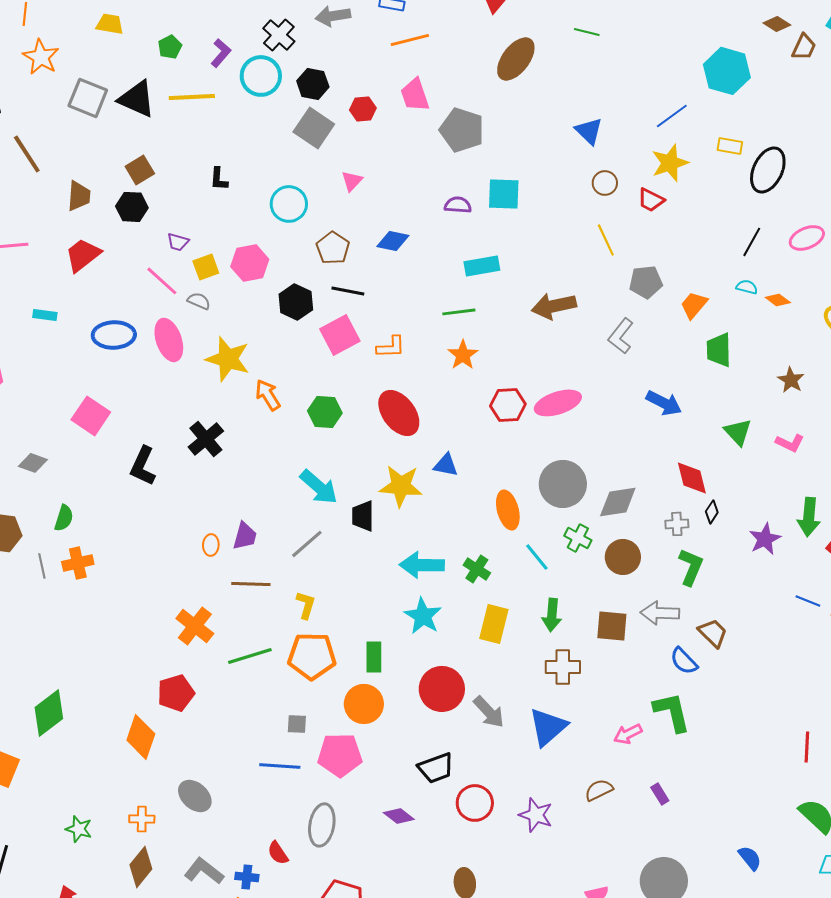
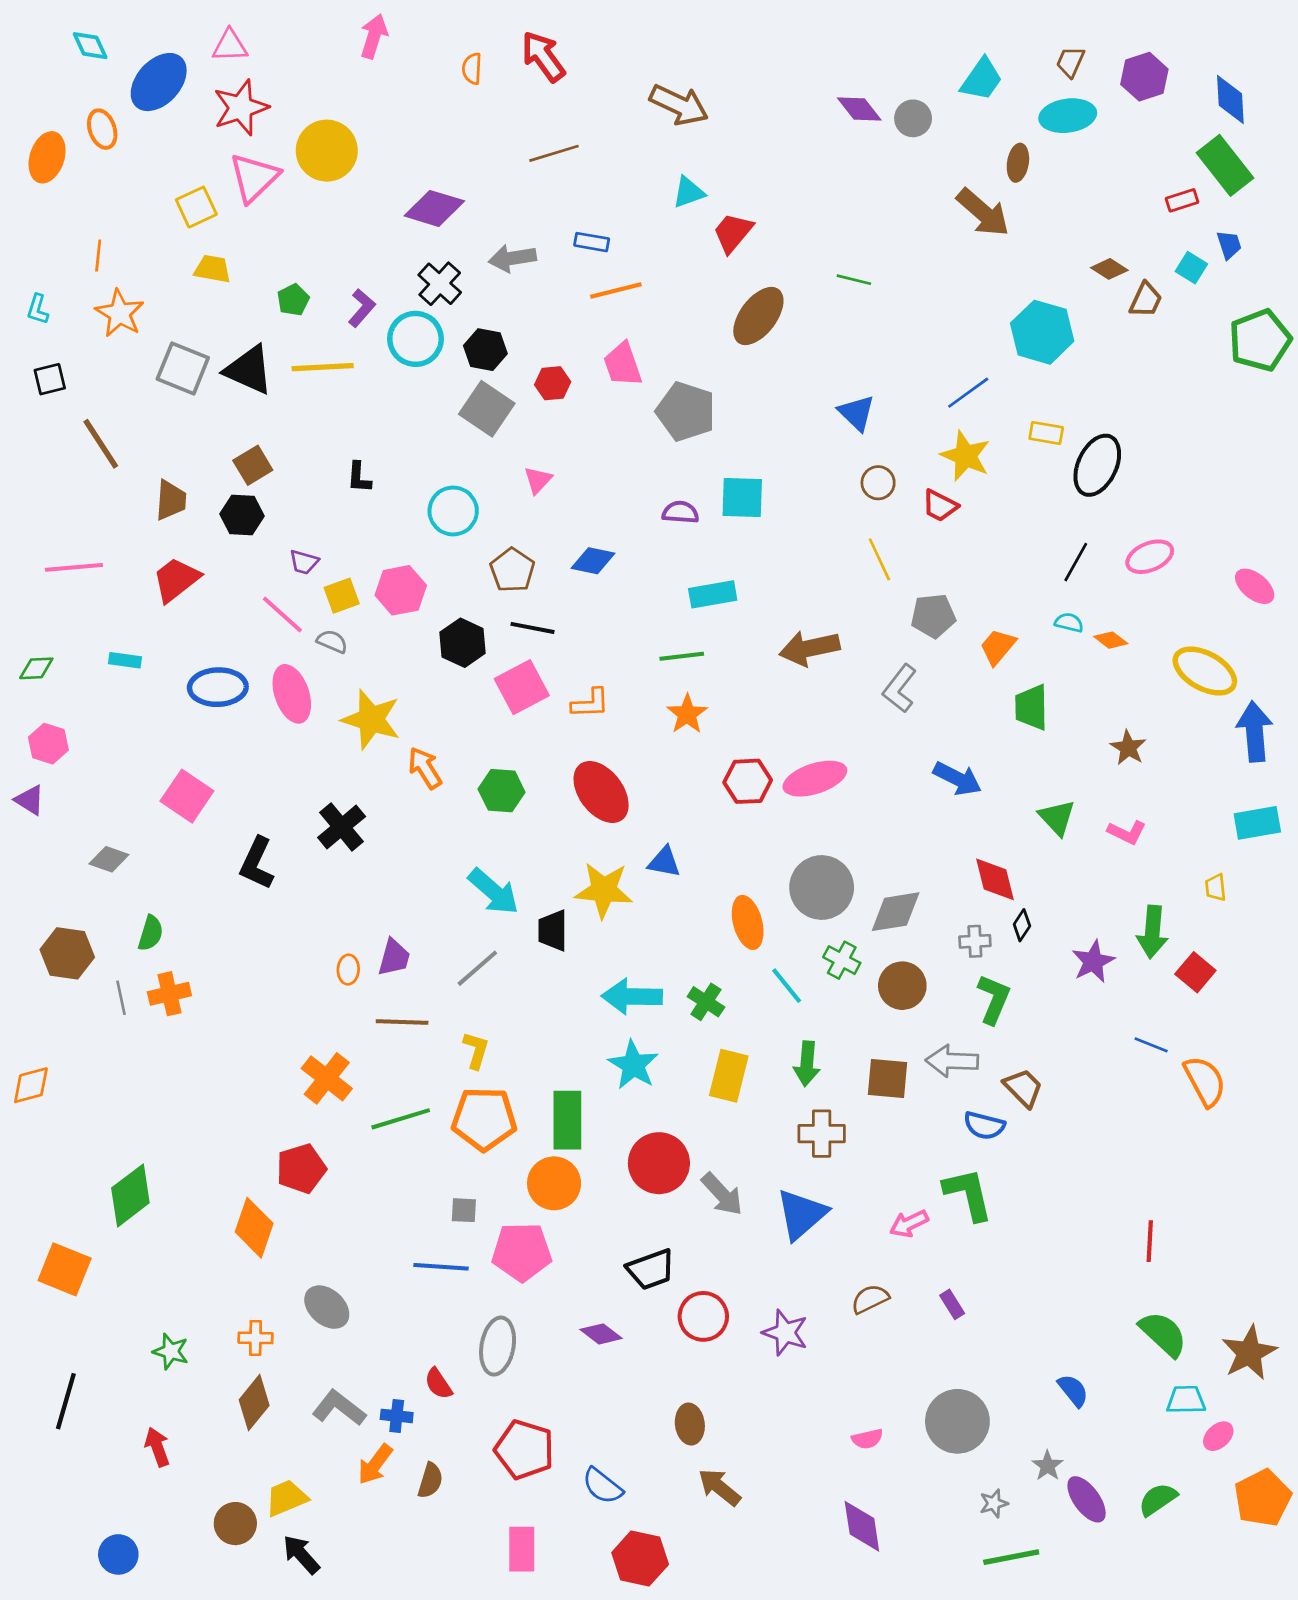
yellow star: (670, 163) -> (965, 456), turned -30
green rectangle: (374, 657) -> (567, 1120), size x1.4
blue semicircle: (684, 661) -> (984, 1126), turned -32

